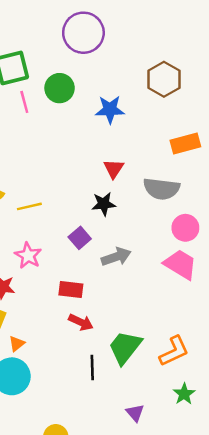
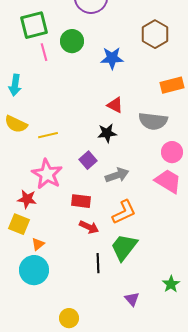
red triangle: (114, 169) -> (115, 105), turned -36
pink star: (28, 255) -> (47, 174), size x1.4
orange L-shape: (174, 351) -> (124, 212), moved

